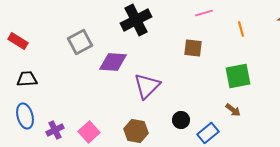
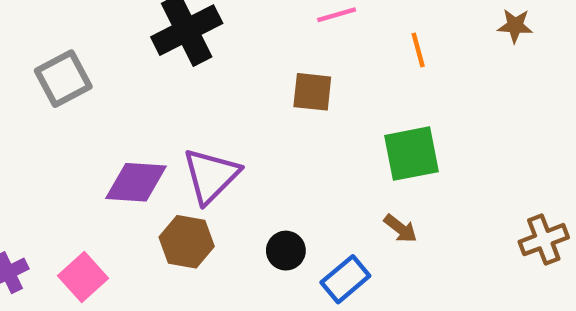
purple diamond: (113, 62) -> (136, 182), moved
brown hexagon: (136, 131) -> (187, 242), moved

